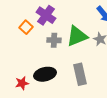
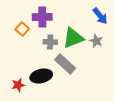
purple cross: (46, 15) -> (42, 17), turned -36
gray rectangle: (80, 74) -> (65, 64), moved, turned -35

